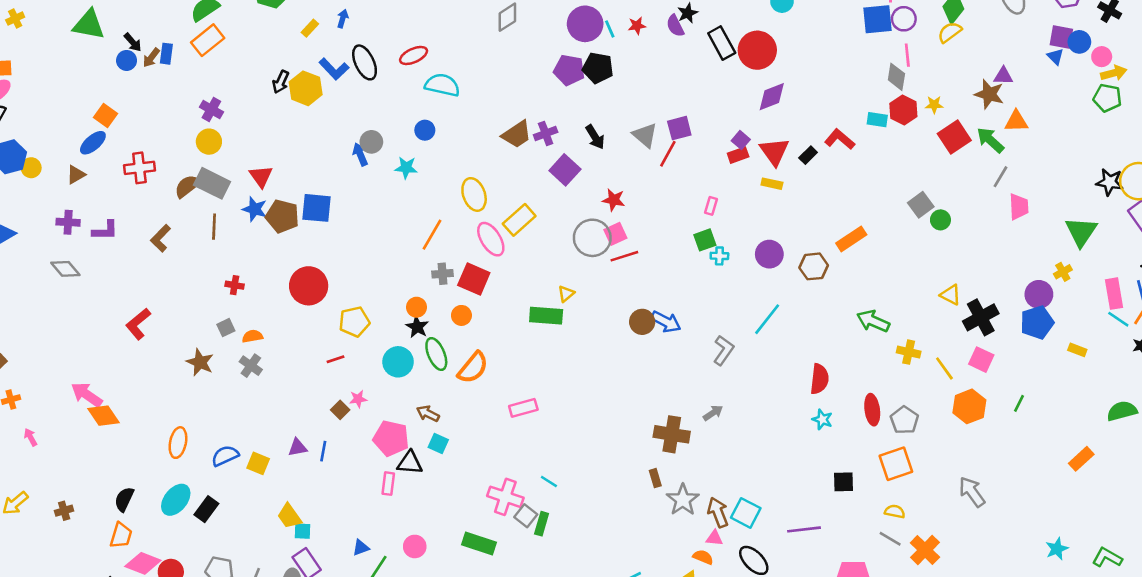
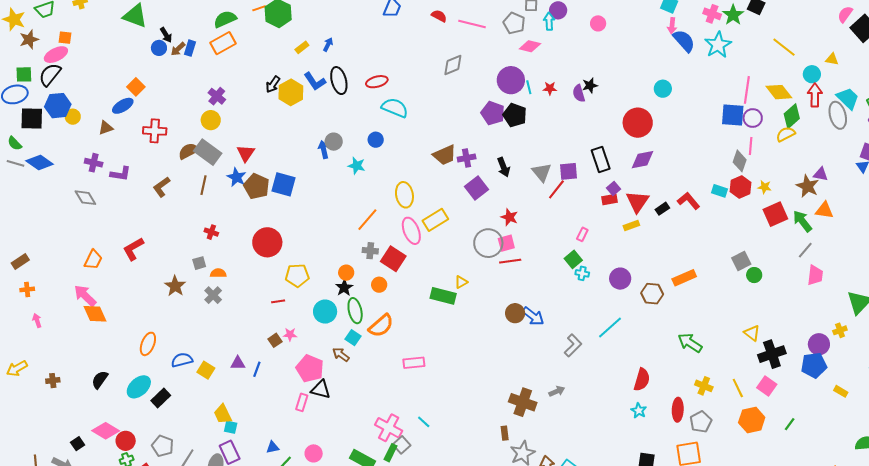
black rectangle: (722, 43) -> (601, 159), moved
yellow rectangle: (772, 184) -> (631, 226), turned -42
green square: (705, 240) -> (573, 259), turned -30
yellow cross: (909, 352) -> (704, 386), moved
cyan square: (438, 443) -> (353, 338), moved
green rectangle: (542, 524) -> (391, 453), moved
orange trapezoid: (121, 535) -> (93, 260), moved

